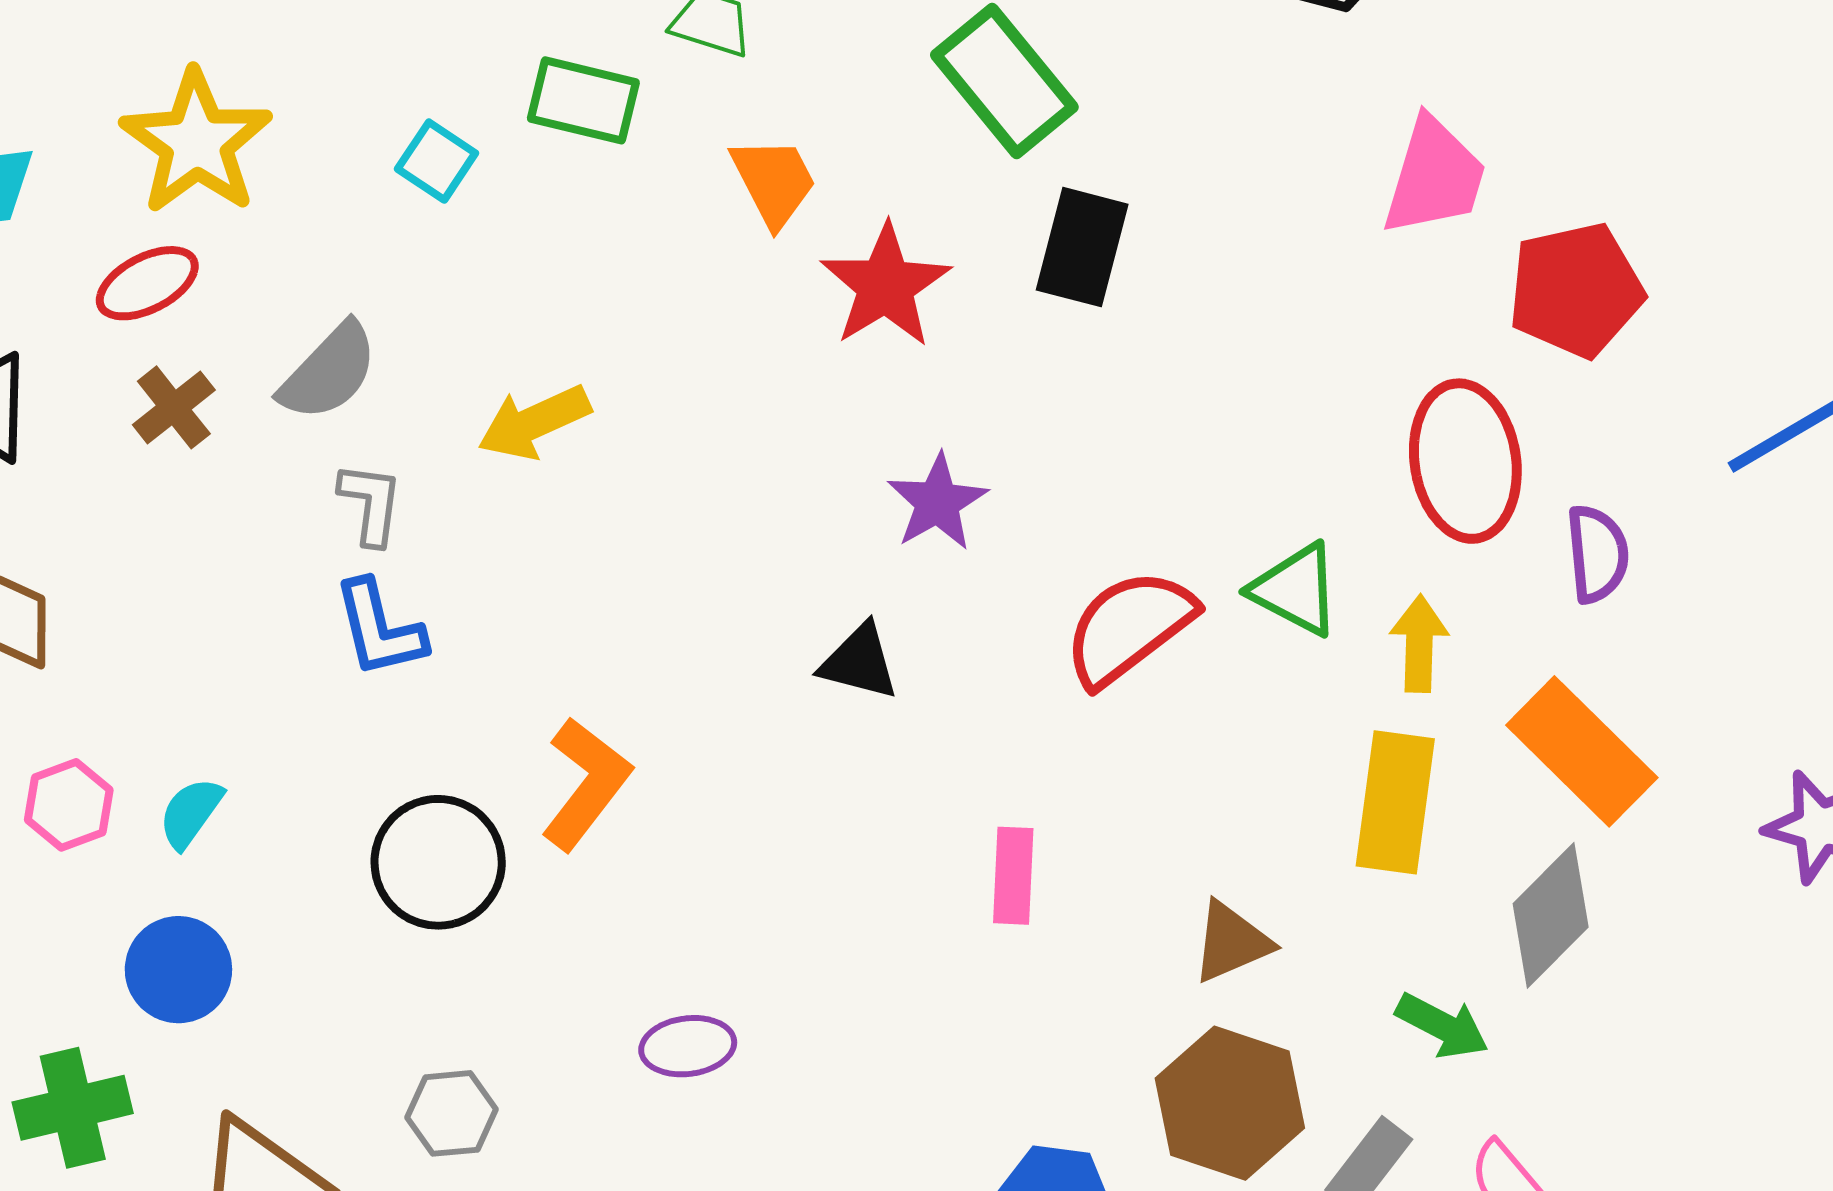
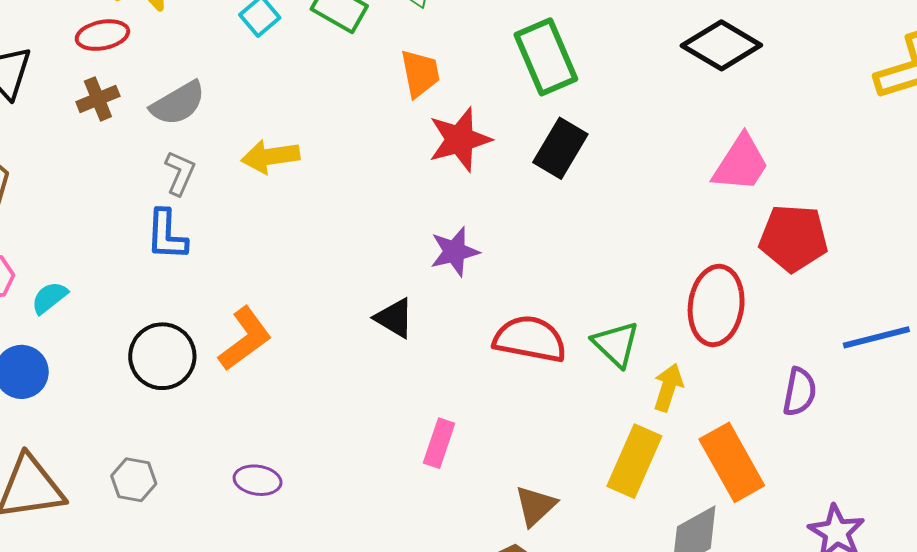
purple semicircle: (1597, 554) -> (800, 392), moved
red semicircle: (1129, 627) -> (530, 339), turned 32
brown triangle: (1231, 942) -> (535, 506), turned -36

